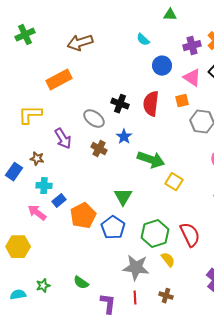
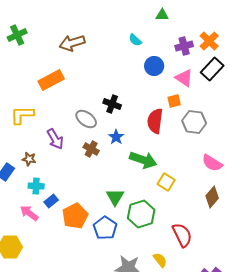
red semicircle: (151, 104) -> (155, 121), moved
green hexagon: (155, 234) -> (141, 214), moved

